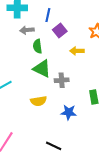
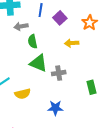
purple square: (60, 30) -> (60, 18), moved
yellow semicircle: (39, 101) -> (23, 94), moved
blue star: (69, 112) -> (55, 108), moved

